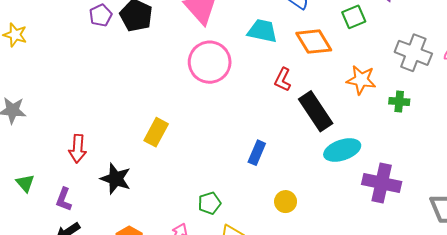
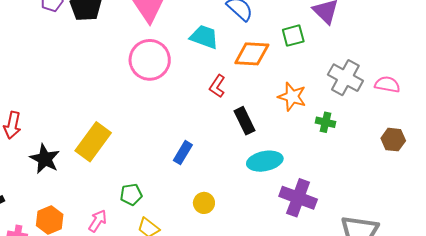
orange diamond: (314, 42) -> (252, 54), turned -63
black rectangle: (316, 111) -> (245, 121), size x0.7
yellow rectangle: (156, 132) -> (93, 142), moved, size x1.4

